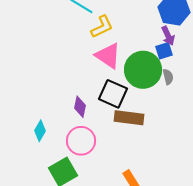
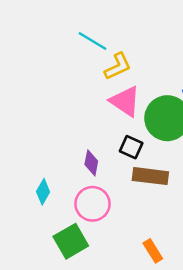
black square: (113, 94) -> (131, 147), size x0.7

